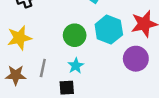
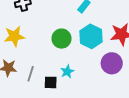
cyan star: (76, 66) -> (67, 72), moved
gray line: (43, 68) -> (31, 74), moved

